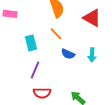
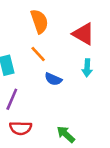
cyan arrow: (92, 55) -> (87, 68), moved

